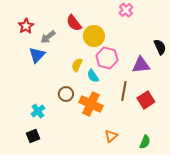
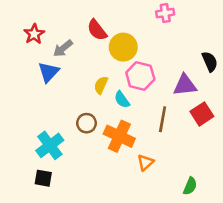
pink cross: (126, 10) -> (165, 13), turned 32
red square: (146, 100) -> (202, 114), moved
cyan cross: (38, 111) -> (50, 145), size x1.5
black square: (33, 136) -> (43, 178), turned 32
orange triangle: (111, 136) -> (146, 162), moved

